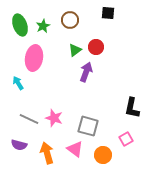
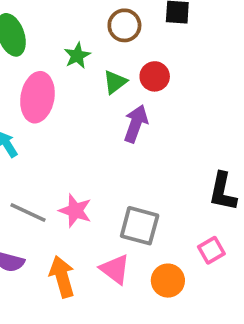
brown circle: (70, 20) -> (124, 25), moved
green star: (43, 26) -> (77, 56), moved

